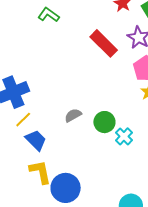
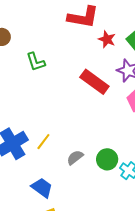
green L-shape: (49, 15) -> (36, 62), turned -135
yellow line: (23, 120) -> (43, 142), moved

